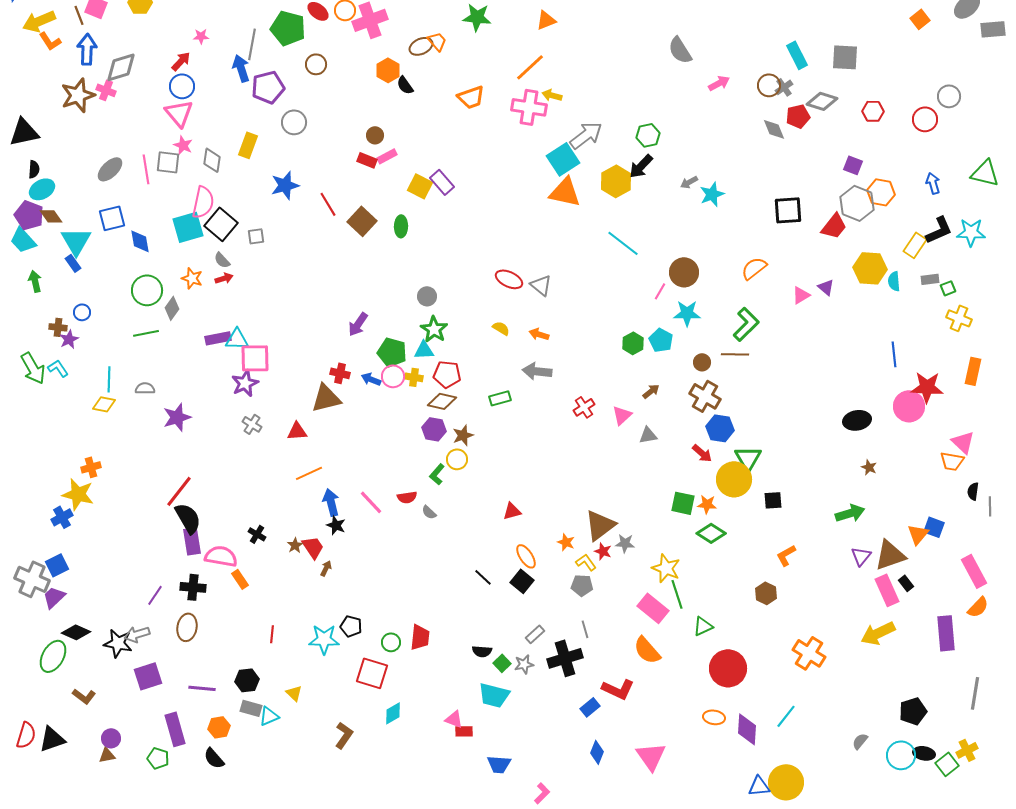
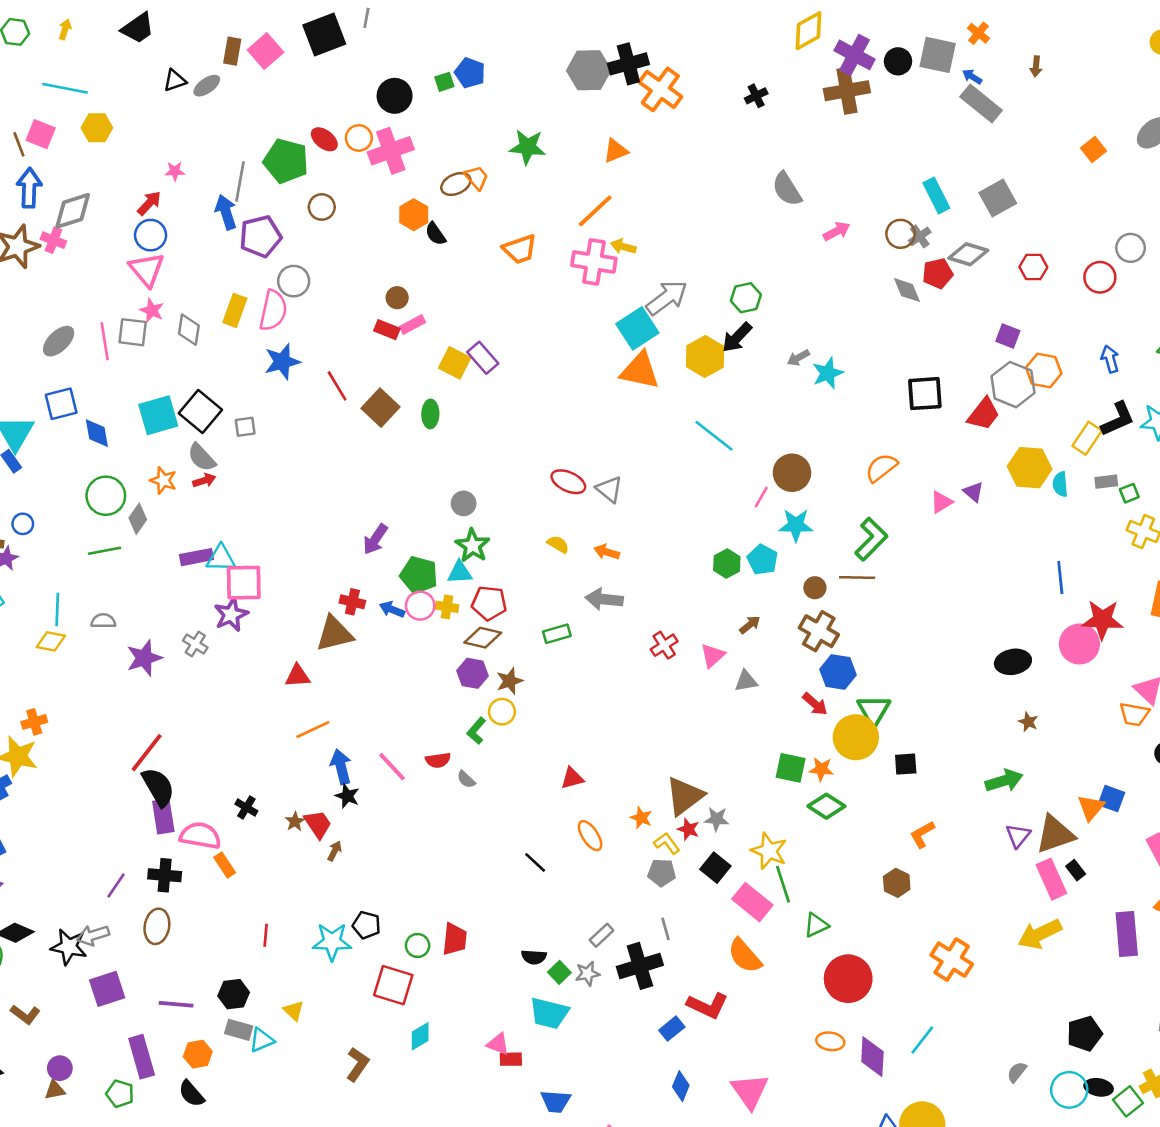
gray square: (845, 57) -> (998, 198), turned -32
pink semicircle: (203, 202) -> (273, 310), moved
gray semicircle: (222, 260) -> (202, 457), size x1.4
gray cross: (252, 424) -> (195, 644), moved
black square: (522, 581) -> (715, 868), moved

